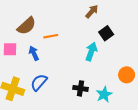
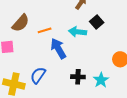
cyan arrow: (91, 52) -> (78, 32), moved, turned -96
blue arrow: (34, 53) -> (58, 49), moved, size x1.5

